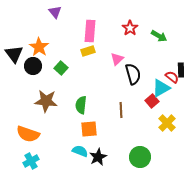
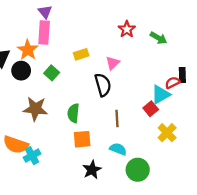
pink rectangle: (90, 31) -> (44, 33), moved
black semicircle: (133, 74) -> (103, 85), moved
red semicircle: (172, 77) -> (173, 83), turned -64
cyan semicircle: (80, 151) -> (118, 149), moved
cyan cross: (31, 161) -> (32, 156), moved

